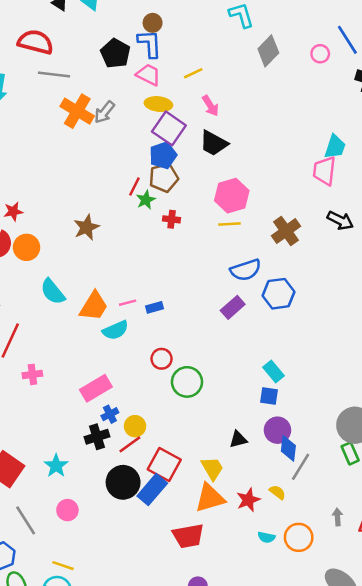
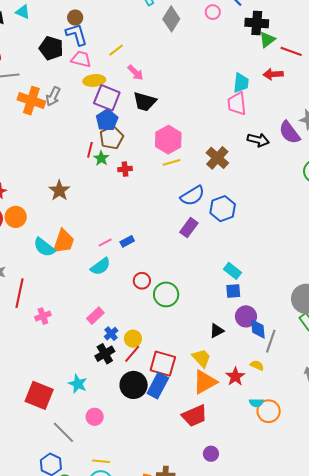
orange trapezoid: (94, 306) -> (64, 241), moved
pink rectangle: (96, 388) -> (95, 316), size x0.7
orange circle: (299, 537) -> (269, 411), moved

